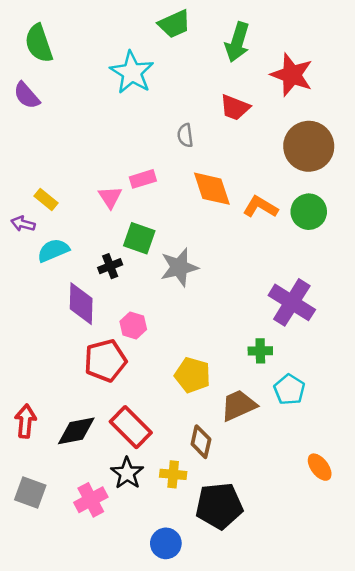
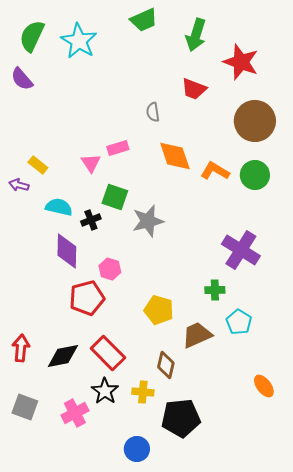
green semicircle: (39, 43) -> (32, 36), turned 44
cyan star: (132, 72) -> (79, 41), moved
cyan semicircle: (53, 250) -> (59, 207), moved, turned 36

